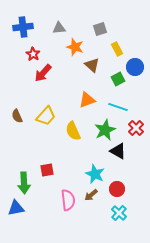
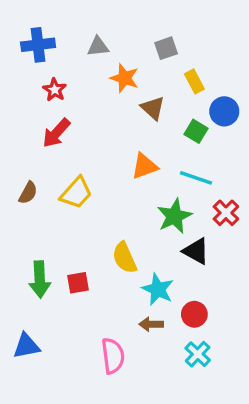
red arrow: (43, 73) -> (56, 133), moved
green square: (118, 79) -> (196, 131), turned -32
brown semicircle: (17, 116) -> (28, 193), turned -128
yellow semicircle: (73, 131) -> (124, 258), moved
green arrow: (24, 183) -> (40, 279), moved
brown arrow: (91, 195) -> (151, 324), turned 40
pink semicircle: (68, 200) -> (113, 356), moved

